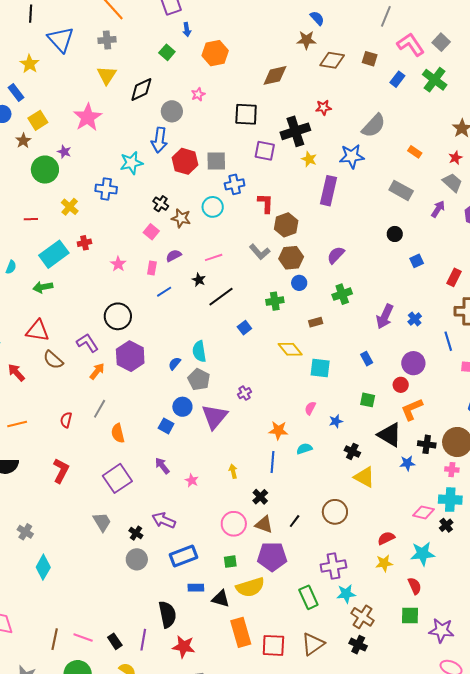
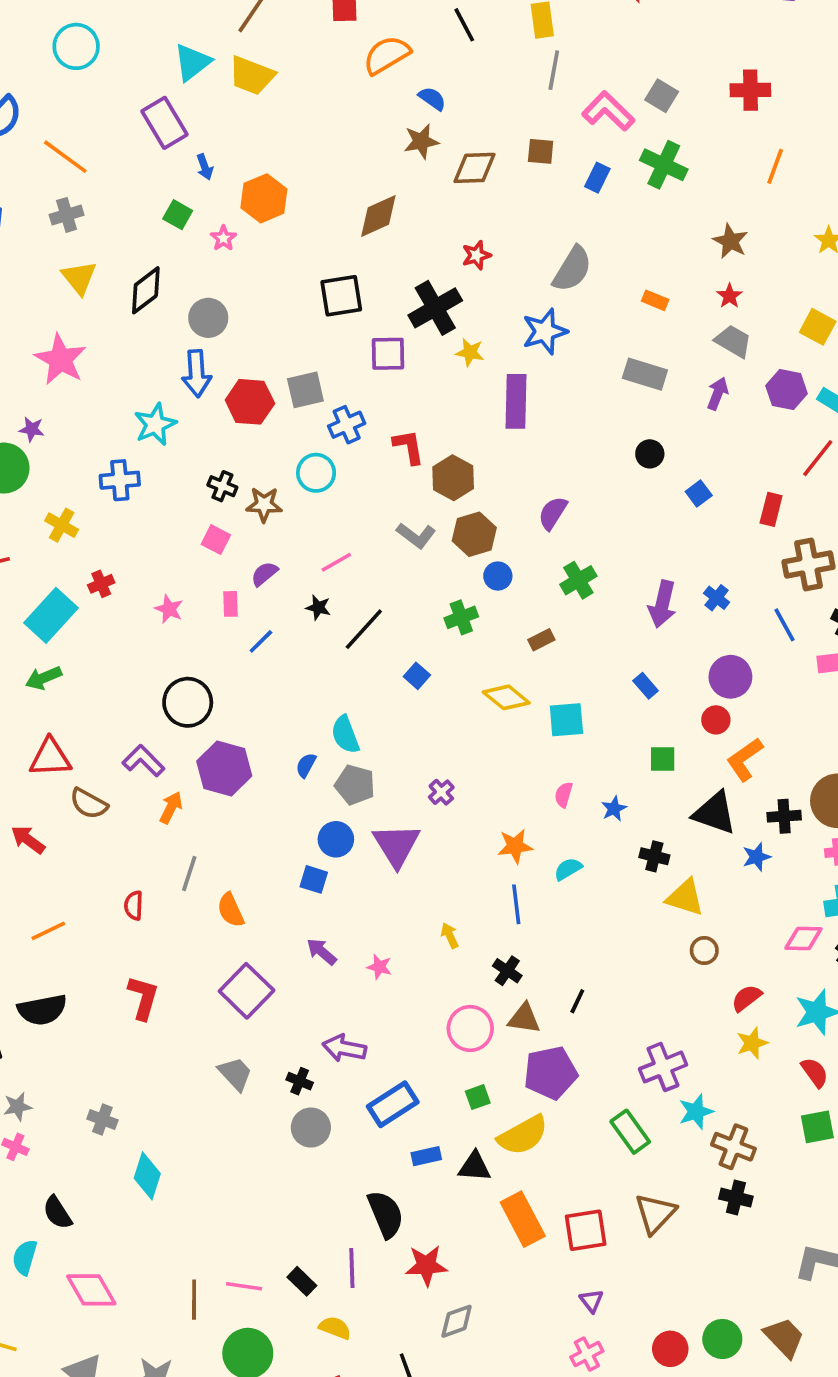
pink star: (198, 94) -> (223, 238), moved
brown circle: (335, 512) -> (704, 951), moved, size x0.6

